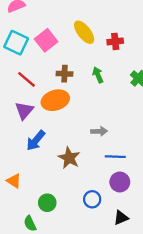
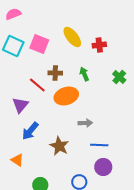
pink square: (46, 40) -> (39, 44), turned -30
red line: (26, 79) -> (37, 85), moved
orange ellipse: (55, 100) -> (66, 96), moved
orange triangle: (14, 181) -> (17, 160), moved

